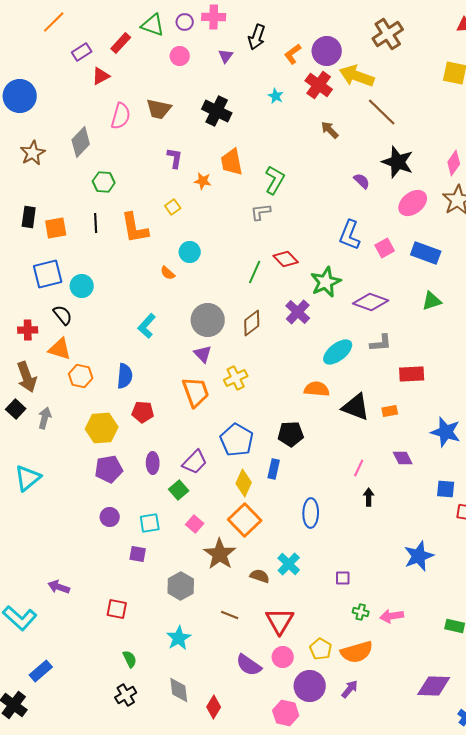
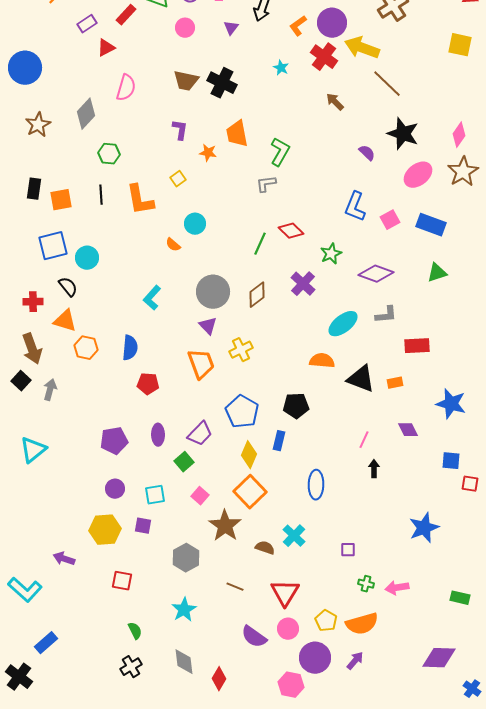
brown trapezoid: (159, 109) -> (186, 81), moved
green star: (326, 282) -> (331, 254), size x0.7
yellow hexagon: (102, 428) -> (105, 530), moved

